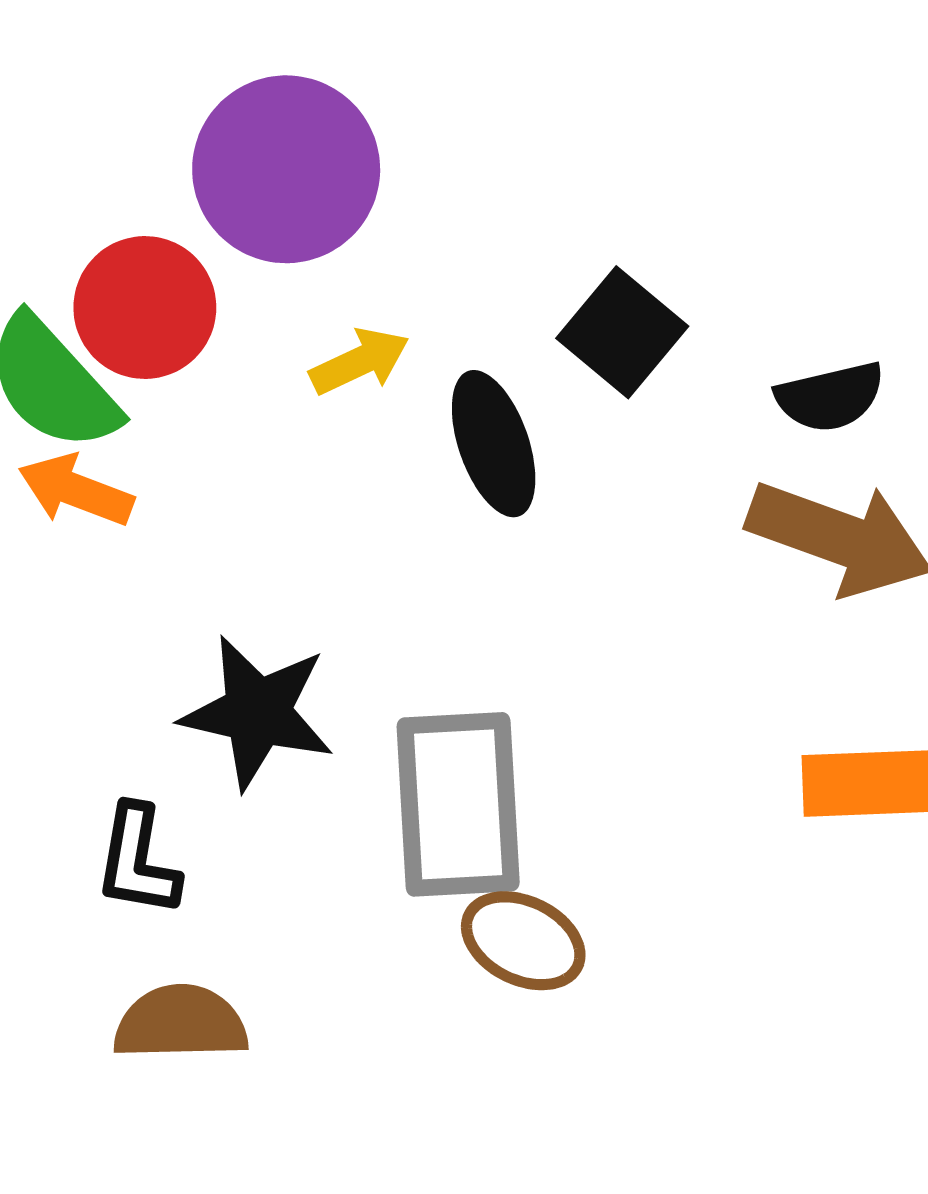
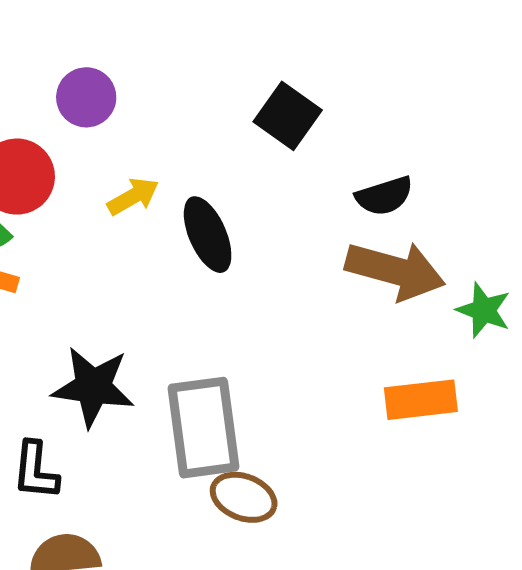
purple circle: (286, 169) -> (86, 97), size x0.6
black square: (622, 332) -> (288, 116), moved

